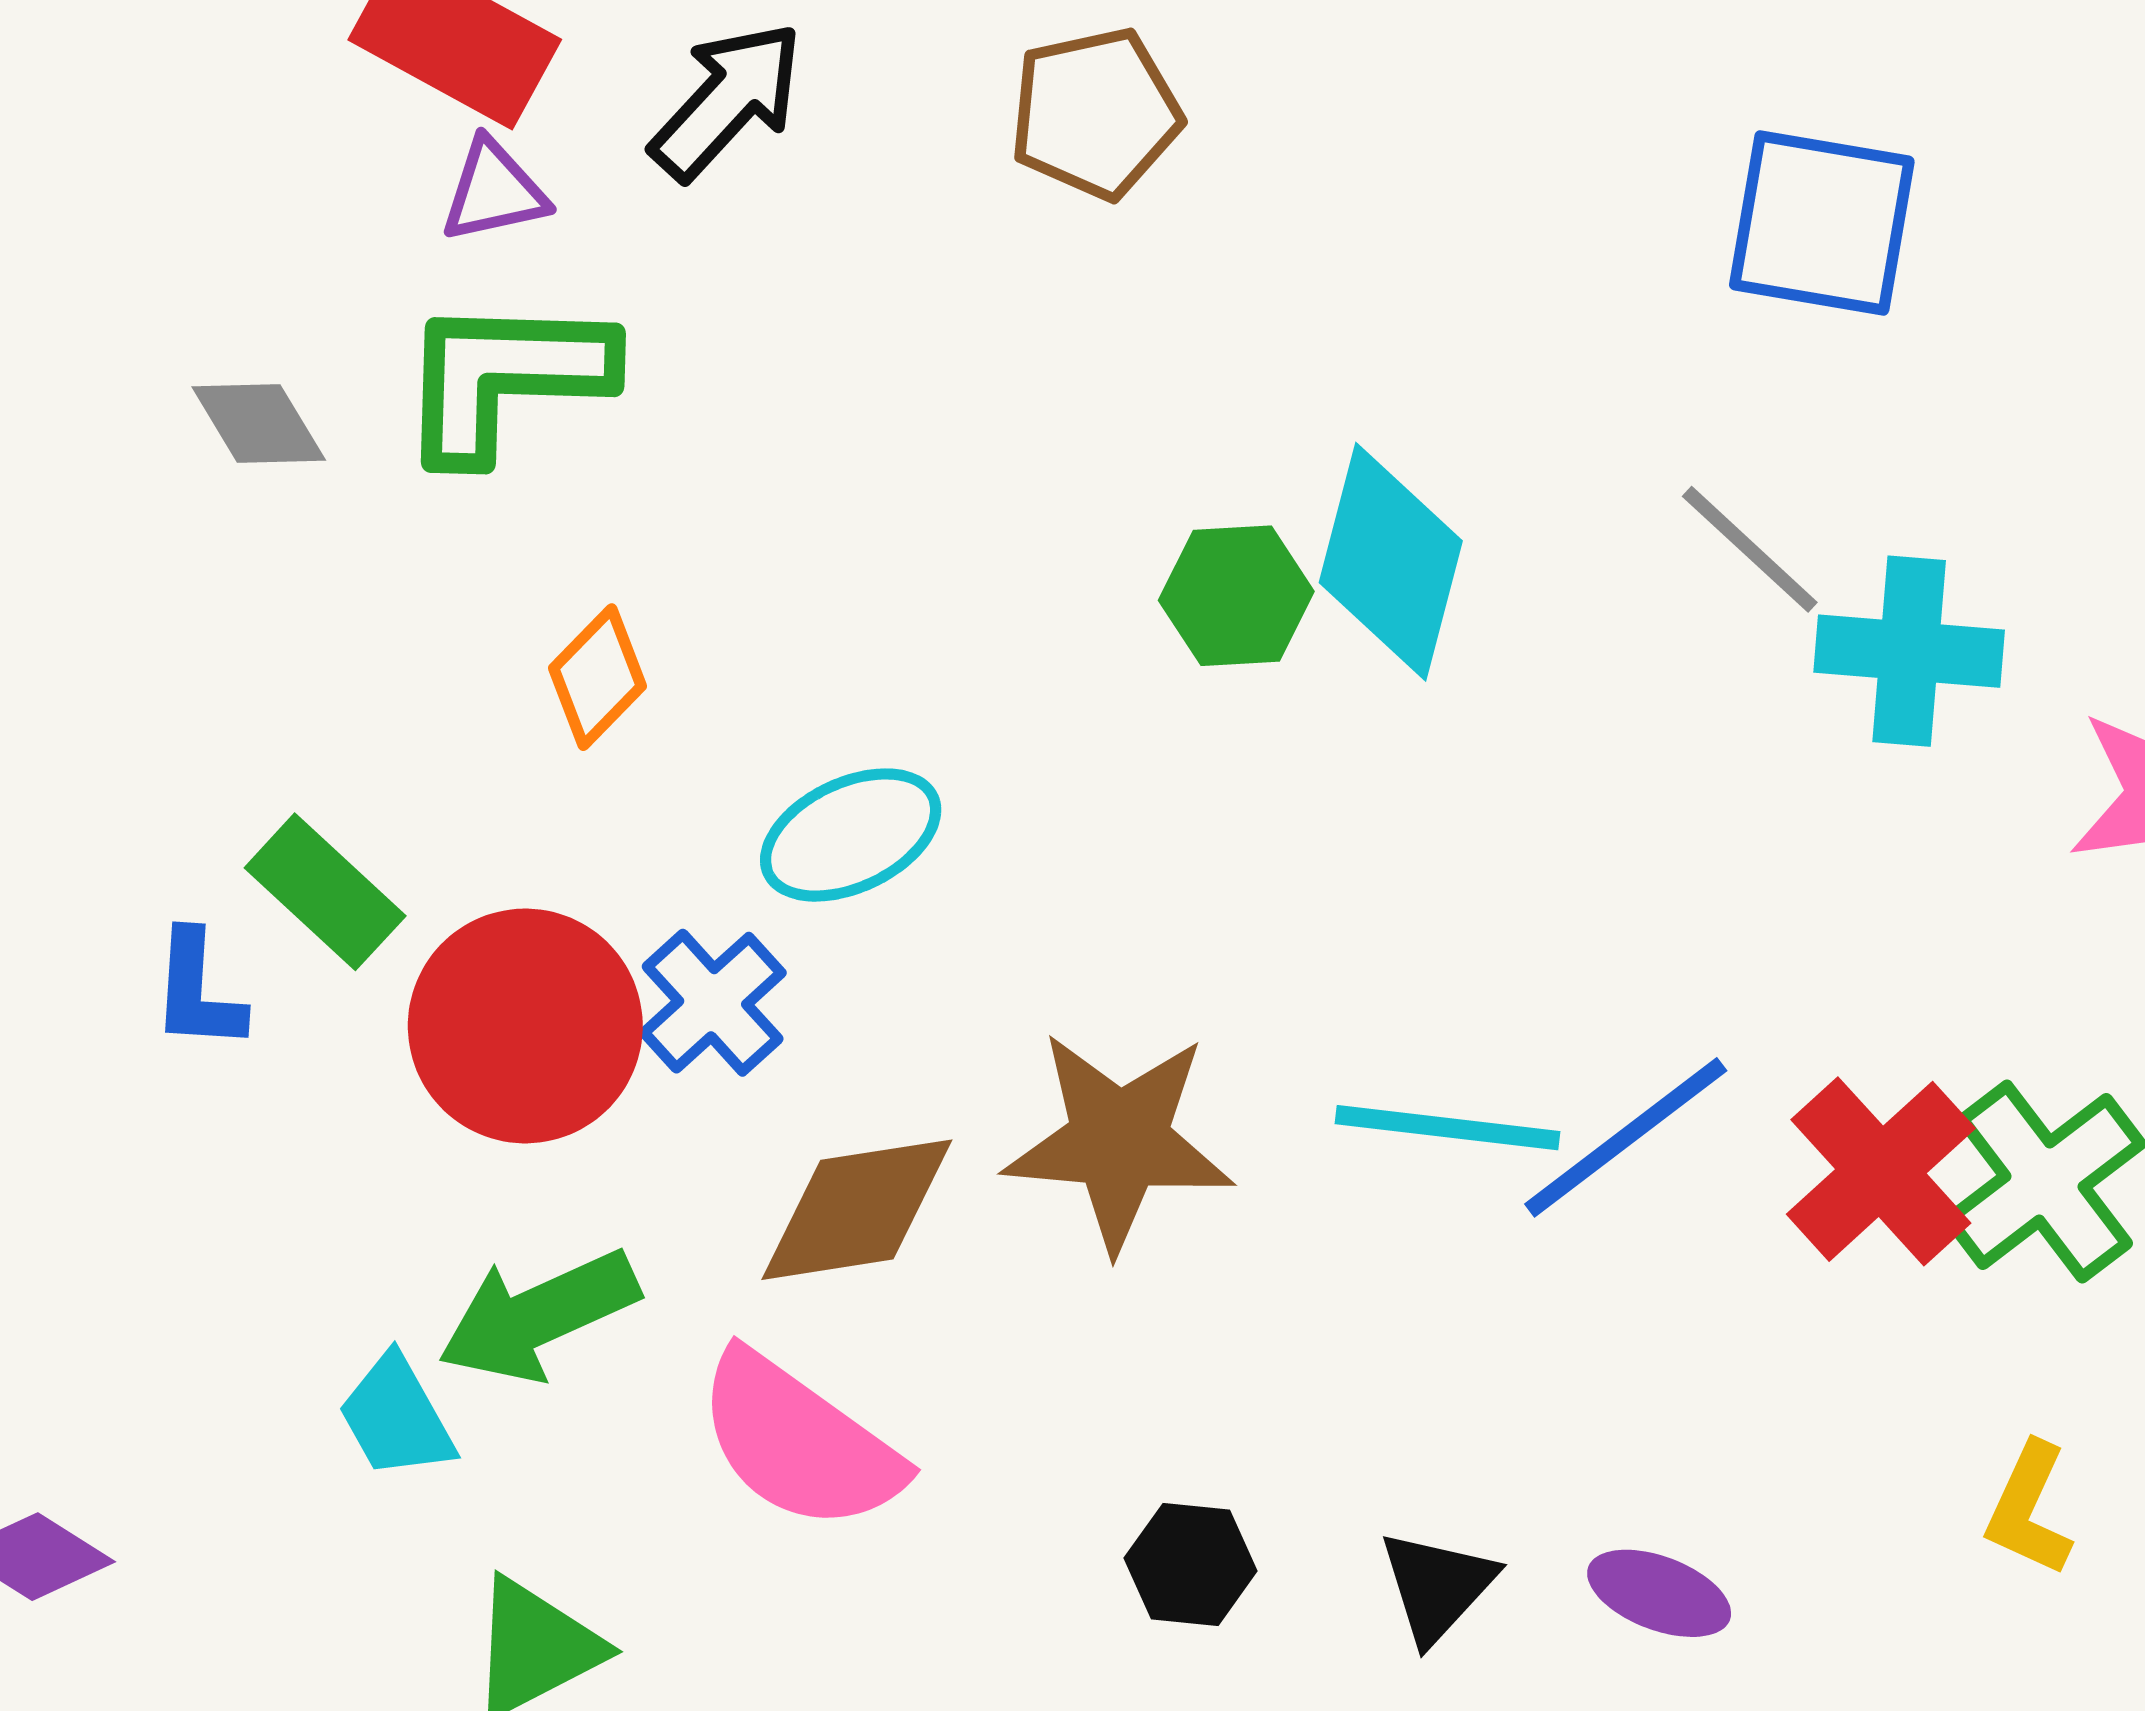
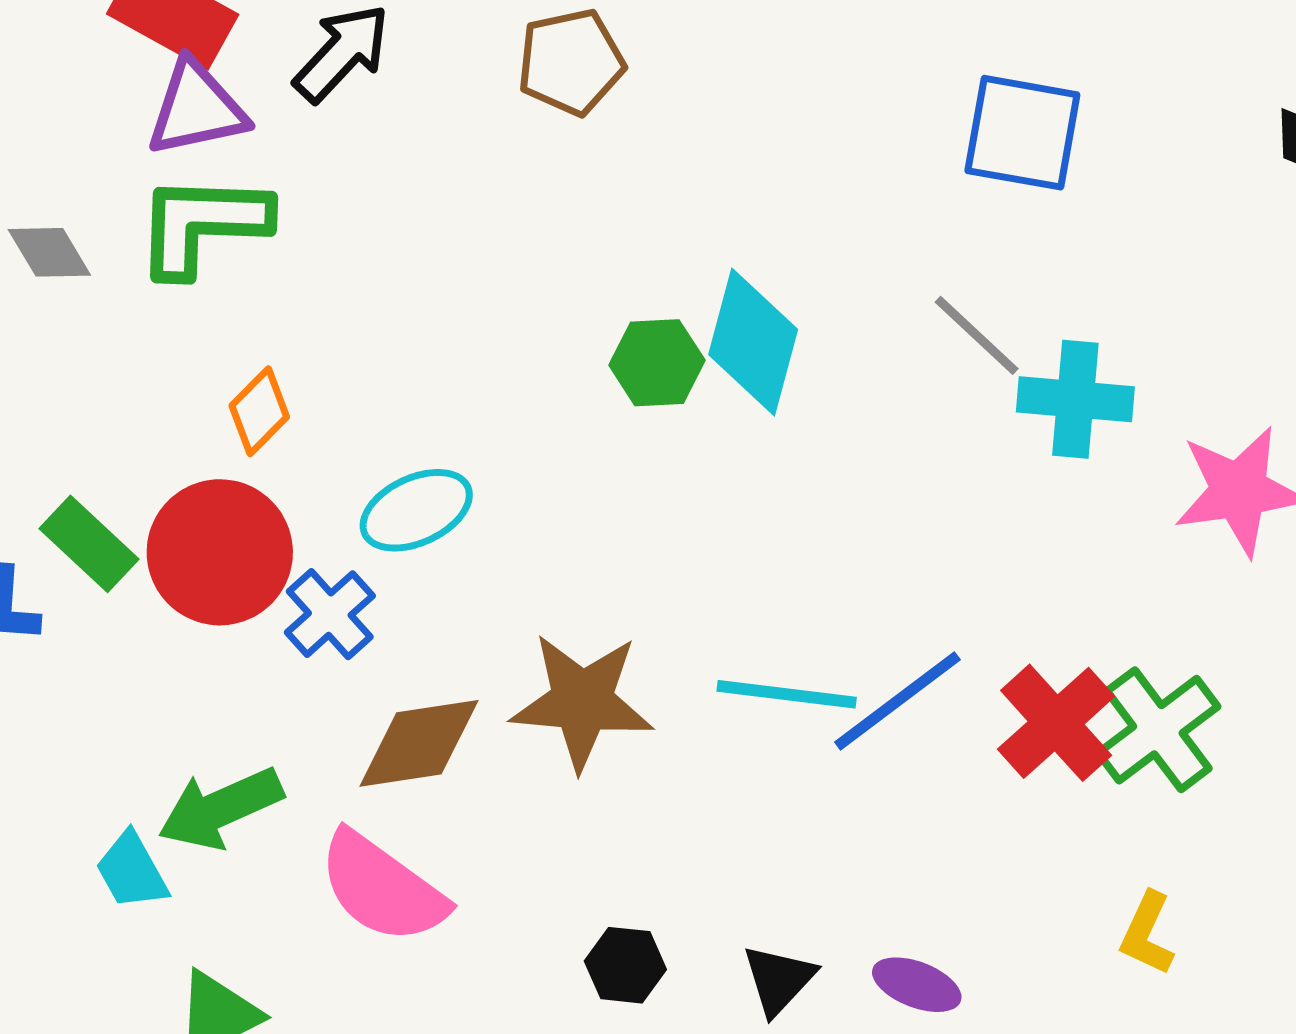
purple triangle: (494, 191) -> (196, 109), size x1.5
red circle: (525, 1026) -> (220, 552), moved

